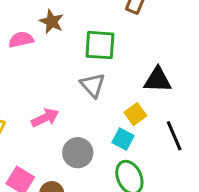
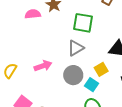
gray triangle: (93, 85) -> (76, 48), turned 36
gray circle: (78, 153) -> (73, 75), moved

